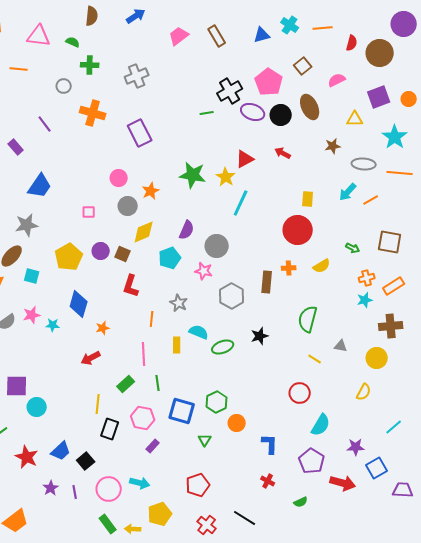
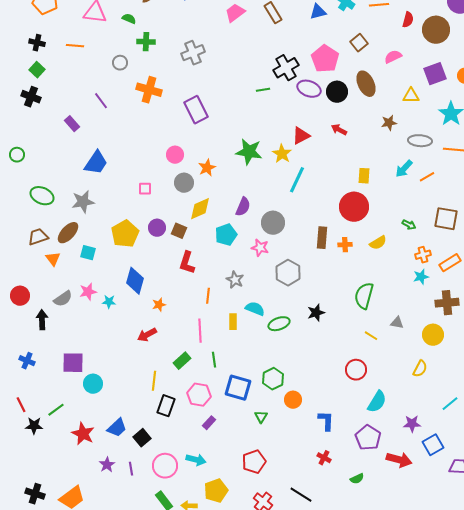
brown rectangle: (267, 282) -> (322, 238), moved

